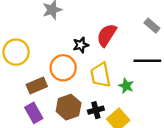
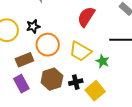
black star: (81, 45) -> (33, 26), moved
yellow trapezoid: (101, 75) -> (80, 51), turned -50

